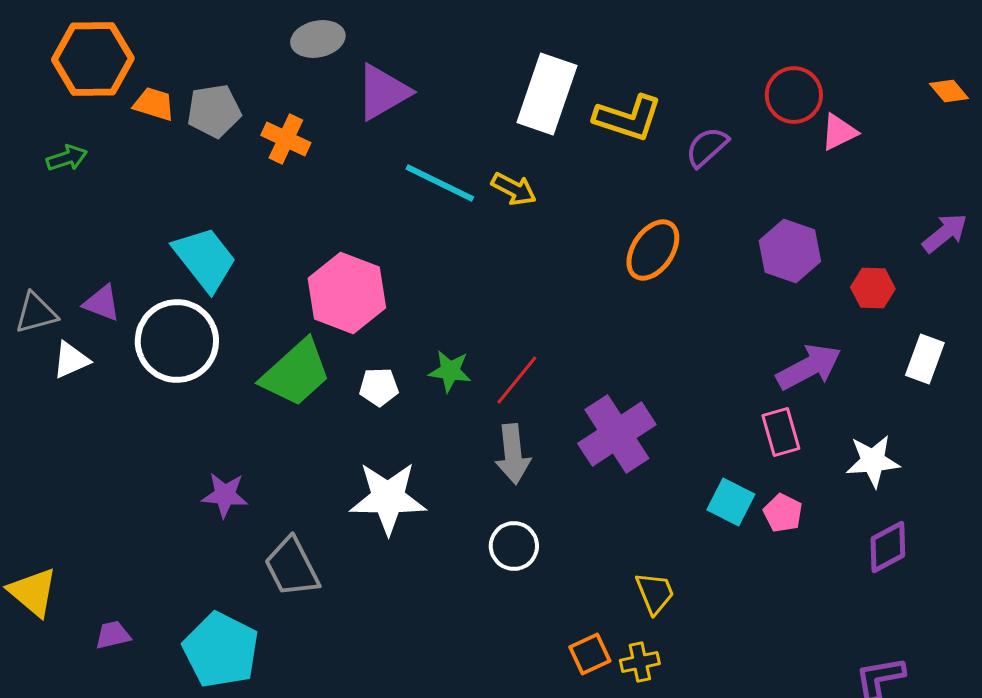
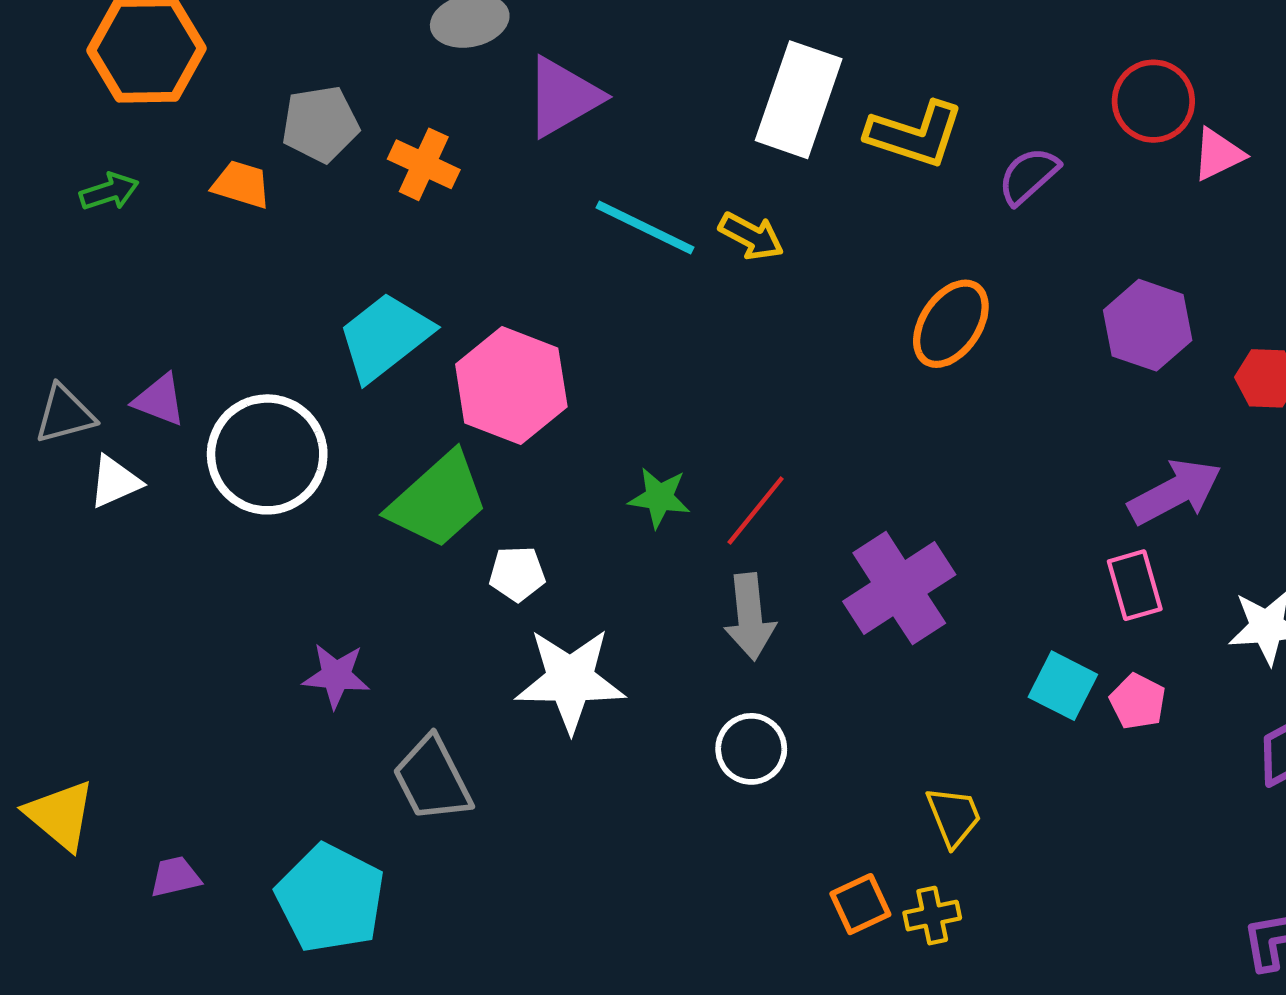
orange trapezoid: (154, 104) -> (241, 184), moved
cyan trapezoid: (205, 259) -> (385, 337), moved, turned -90
white pentagon: (379, 387) -> (517, 574), moved

